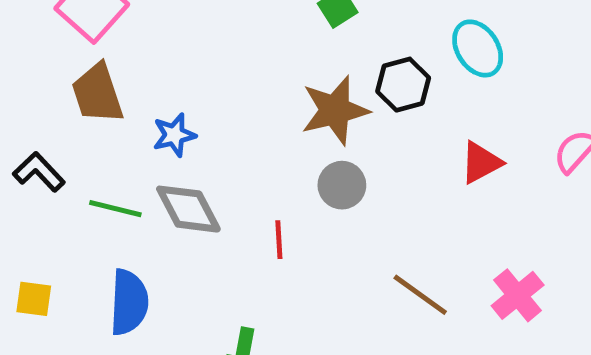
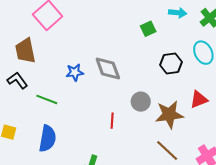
brown trapezoid: (97, 93) -> (25, 51), moved
brown star: (335, 110) -> (169, 115), moved
gray diamond: (188, 209) -> (108, 68), moved

